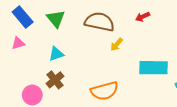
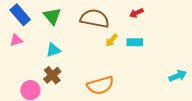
cyan rectangle: (154, 68) -> (135, 42), moved, size x0.6

